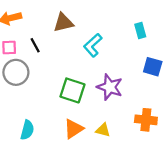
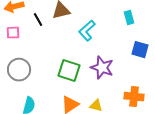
black line: (35, 45) -> (38, 20), moved
gray circle: (16, 72) -> (19, 70), moved

